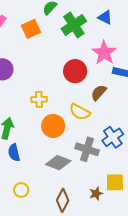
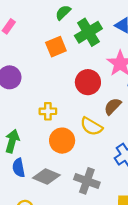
orange square: (31, 29) -> (56, 47), moved
gray cross: (87, 149) -> (87, 181), moved
gray diamond: (58, 163) -> (46, 176), moved

